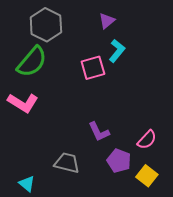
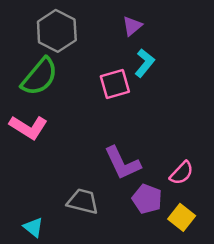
purple L-shape: (99, 132) -> (122, 163), size x1.4

